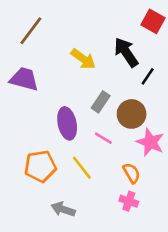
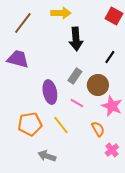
black arrow: (126, 52) -> (76, 39), moved, turned -150
yellow arrow: (83, 59) -> (61, 13), moved, turned -36
pink cross: (129, 201) -> (112, 150), moved, turned 32

